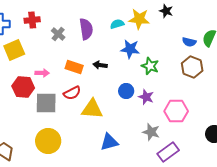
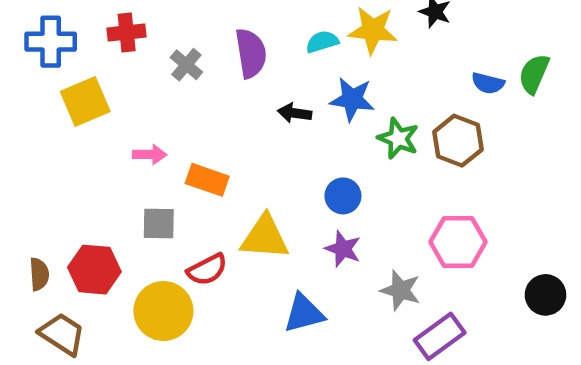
black arrow: (100, 65) -> (295, 113), moved
orange rectangle: (74, 67) -> (207, 180), moved
brown hexagon: (192, 67) -> (458, 141), moved
red hexagon: (23, 87) -> (94, 270), moved
red semicircle: (72, 93) -> (207, 270), moved
purple star: (146, 97) -> (343, 249), moved
gray square: (46, 103) -> (159, 224), size x0.7

